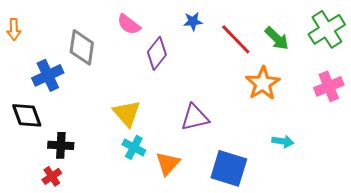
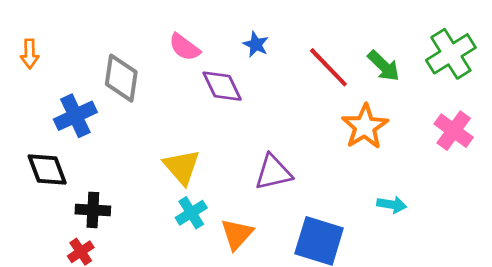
blue star: (193, 21) -> (256, 44), moved, turned 30
purple diamond: (157, 53) -> (222, 86), turned -64
pink cross: (329, 86) -> (454, 131), turned -32
cyan cross: (134, 147) -> (191, 213), turned 30

